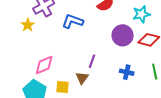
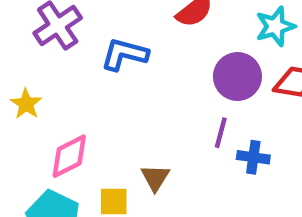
yellow star: (28, 25) -> (26, 104), moved
purple line: (92, 61) -> (221, 133), moved

